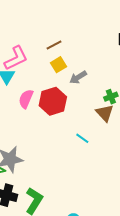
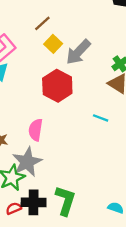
gray arrow: (78, 77) -> (78, 52), size x1.4
pink semicircle: (26, 99) -> (36, 130), moved

